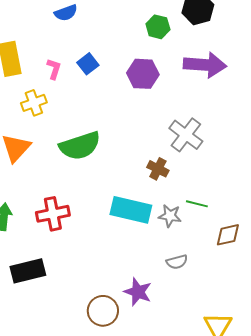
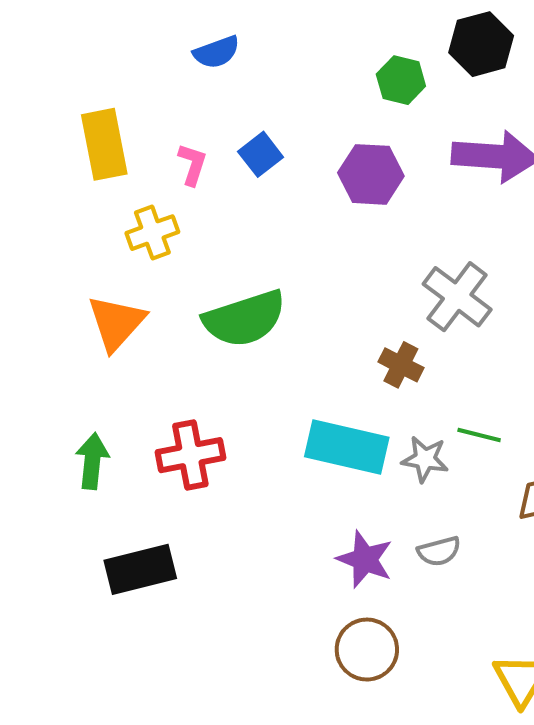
purple star: (138, 292) -> (365, 559), moved
brown circle: (103, 311) -> (367, 650), moved

